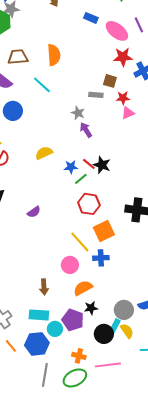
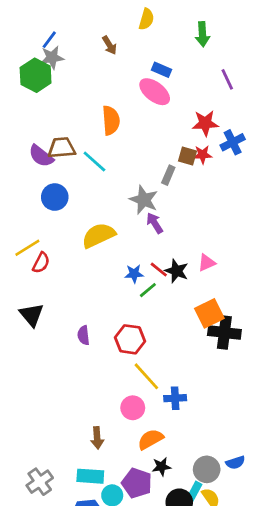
pink ellipse: (117, 31) -> (155, 92), moved
brown trapezoid: (18, 57) -> (62, 148), moved
gray rectangle: (96, 95) -> (168, 175), turned -72
red star: (123, 98) -> (203, 155), moved
gray star: (78, 113) -> (144, 200), size x1.5
pink triangle: (128, 113) -> (207, 263), moved
yellow semicircle: (44, 153) -> (99, 235), moved, size x1.4
red hexagon: (89, 204) -> (130, 339), moved
purple semicircle: (34, 212) -> (83, 335), turned 120
orange square: (104, 231) -> (209, 313), moved

